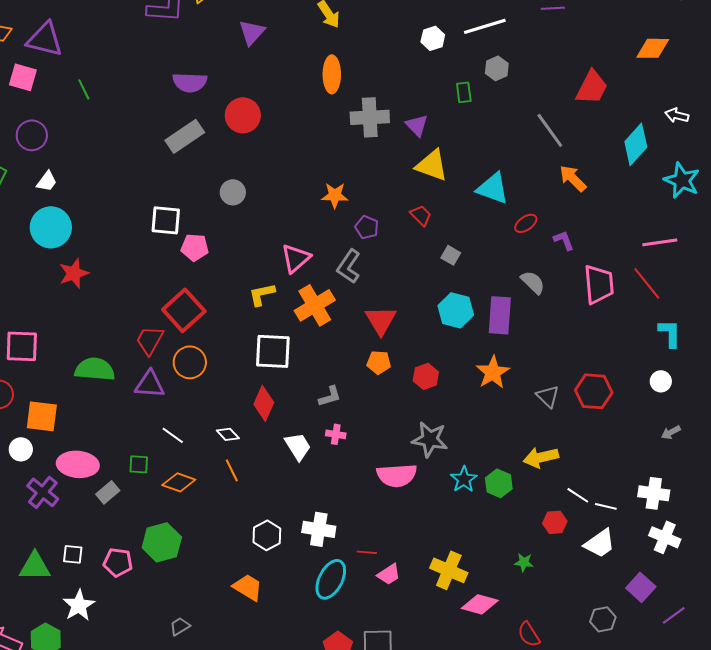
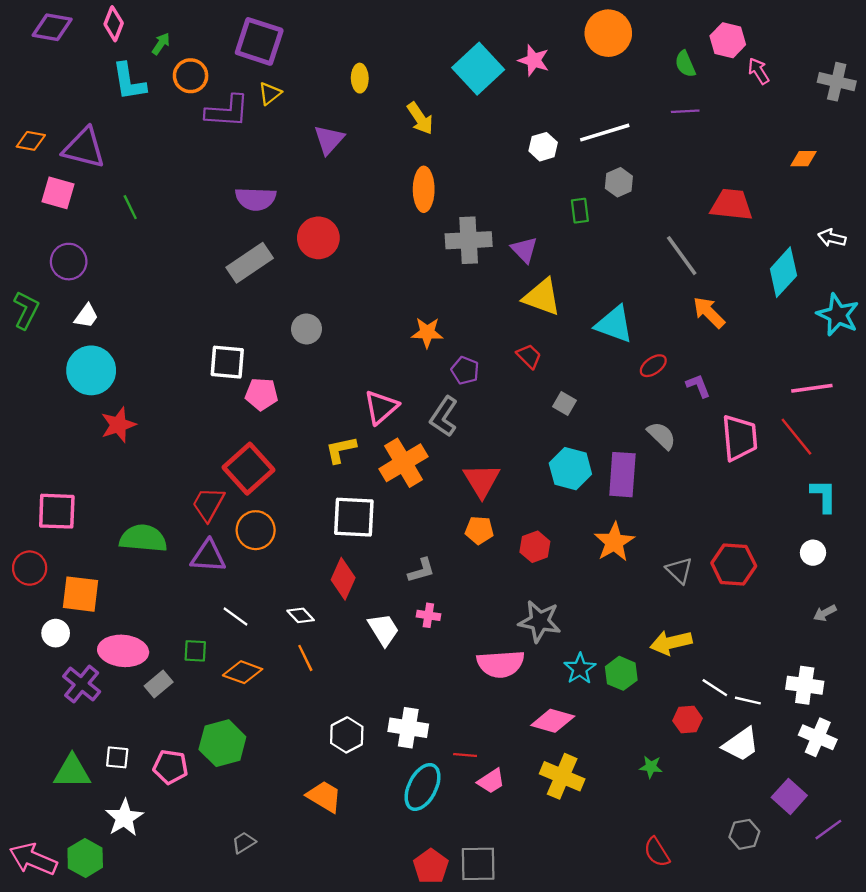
orange diamond: (653, 48) -> (804, 159), size x0.7
red trapezoid: (592, 87) -> (731, 205), turned -111
pink diamond: (480, 604) -> (553, 721), moved

